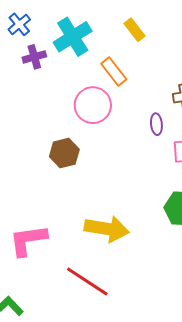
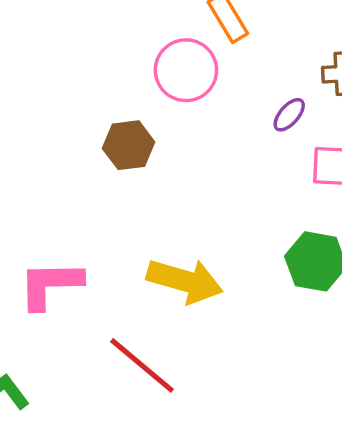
purple ellipse: (156, 124) -> (289, 115), turned 40

